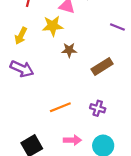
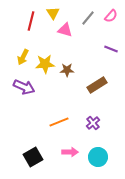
yellow star: (53, 26) -> (45, 64), moved
purple cross: (98, 108) -> (93, 123), turned 32

